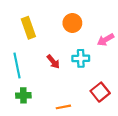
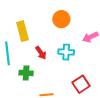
yellow rectangle: (28, 28) -> (22, 31), moved
green cross: (23, 95) -> (26, 73), moved

